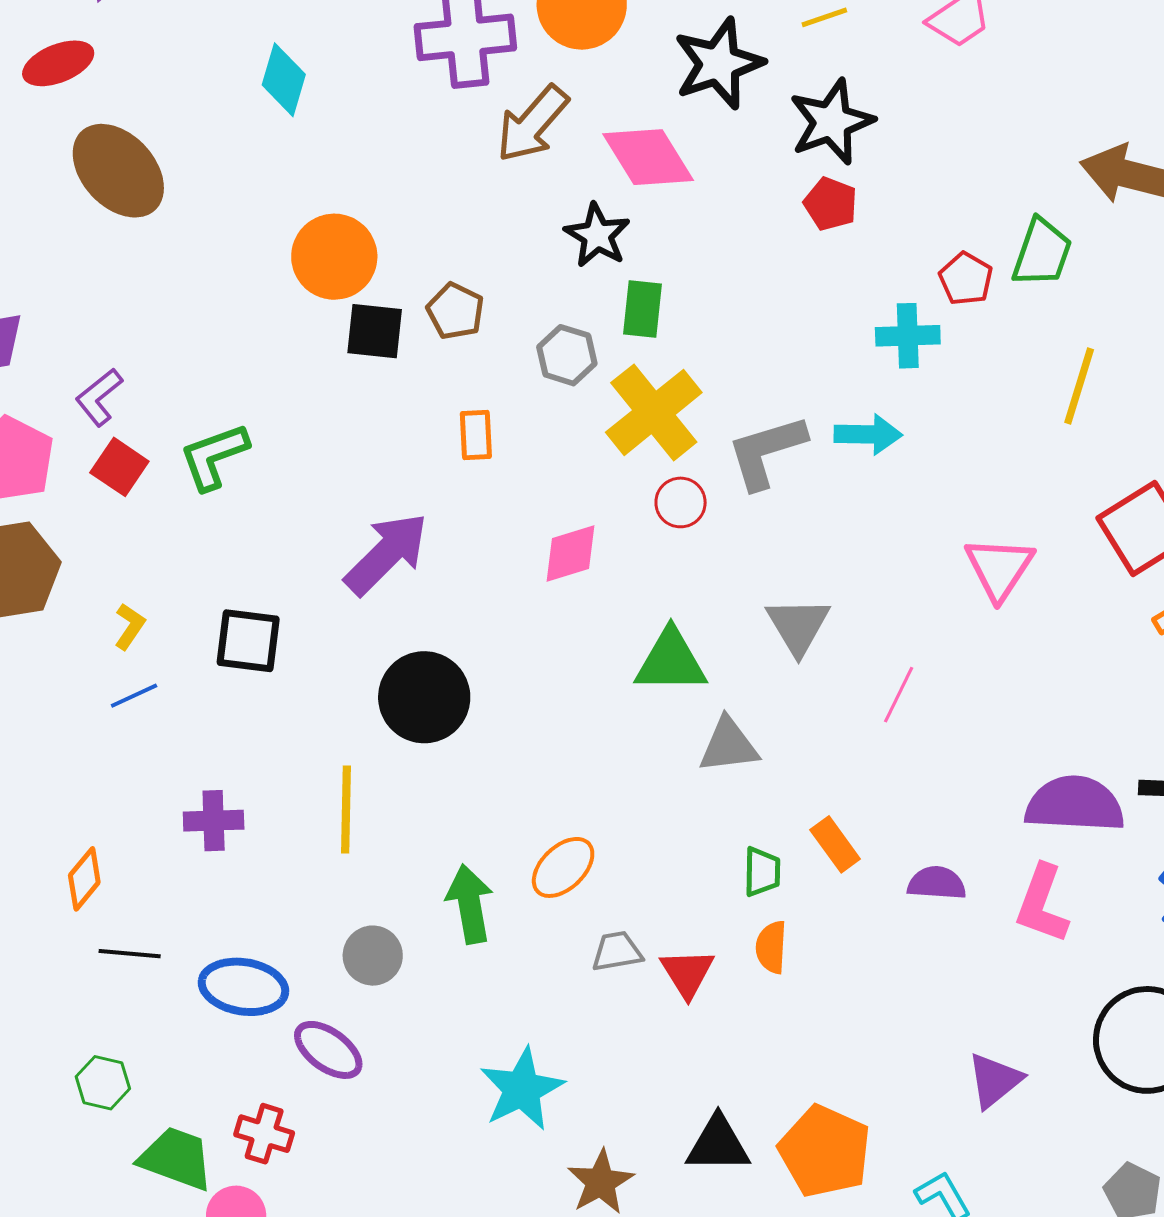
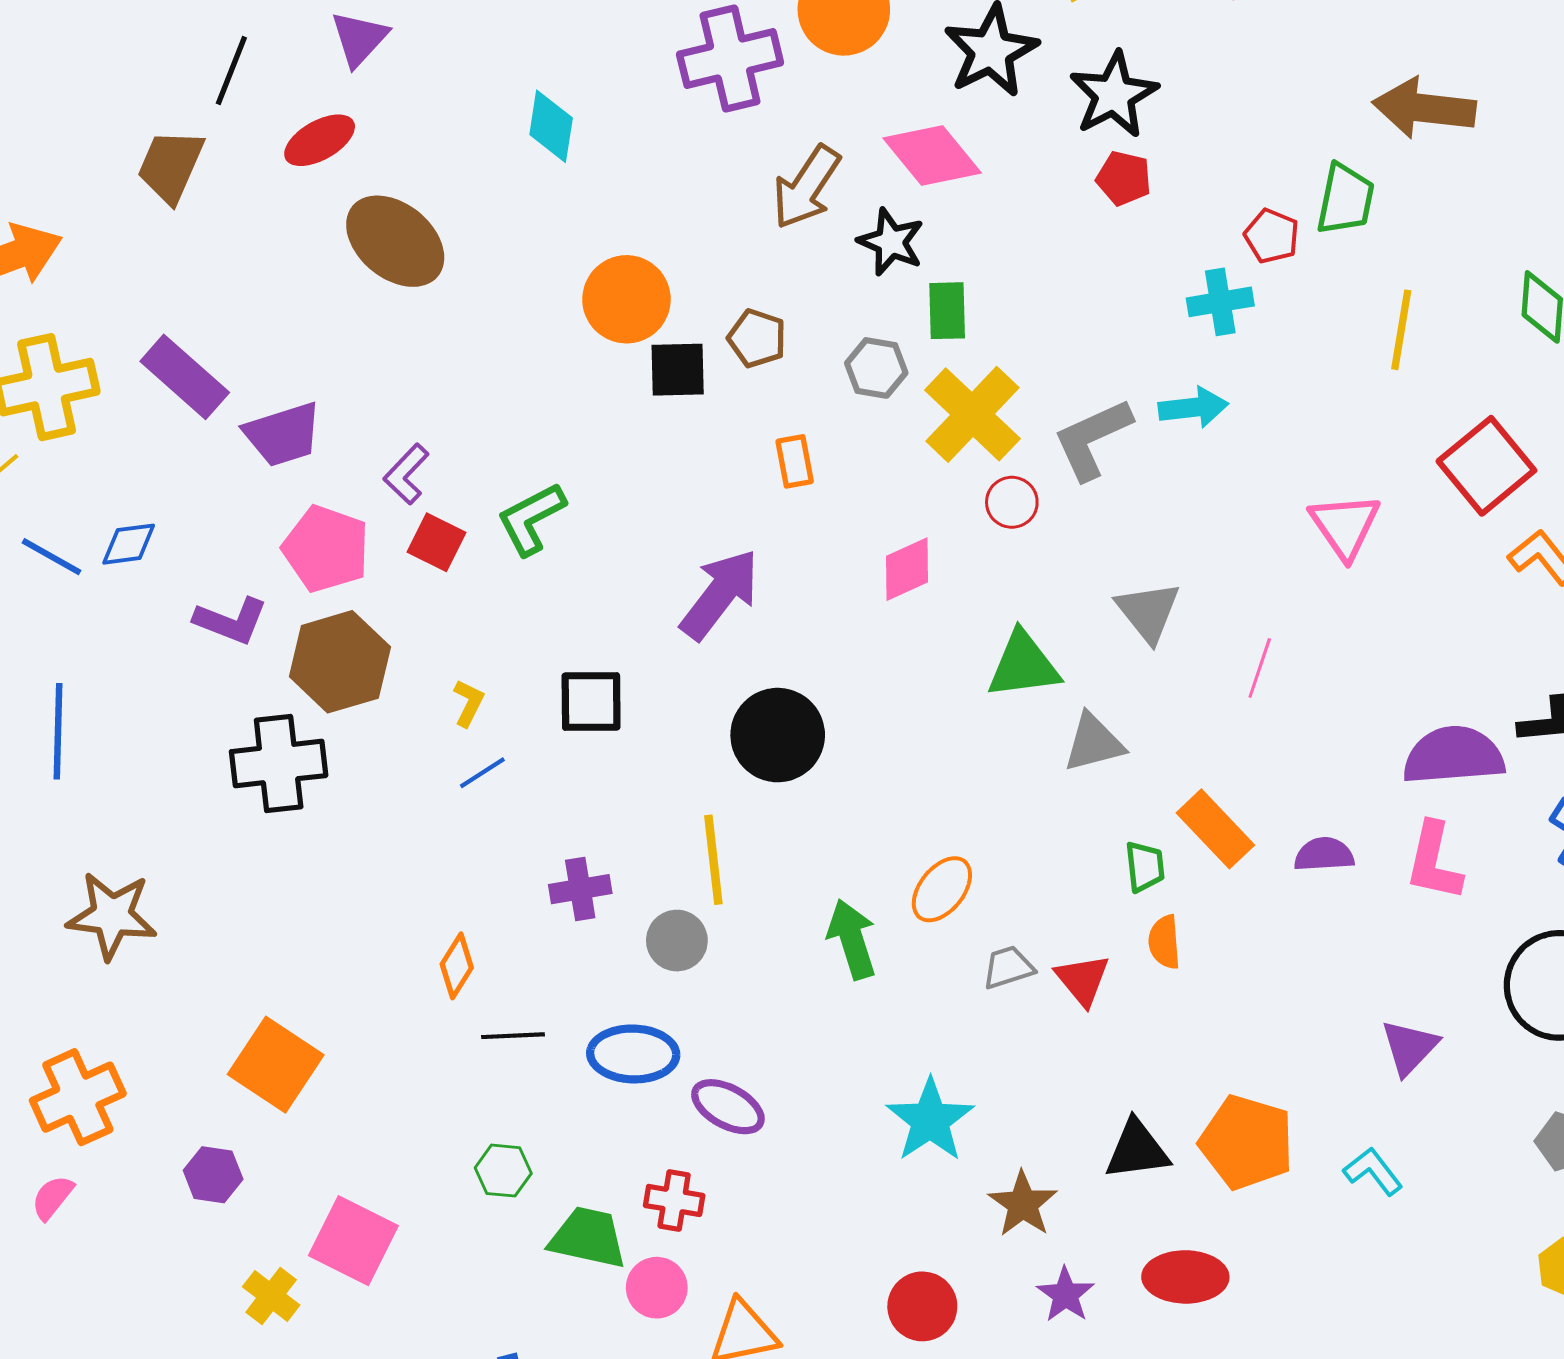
brown arrow: (532, 124) -> (806, 187), moved
orange rectangle: (835, 844) -> (1215, 829), size x1.4
gray circle: (373, 956) -> (677, 941), moved

